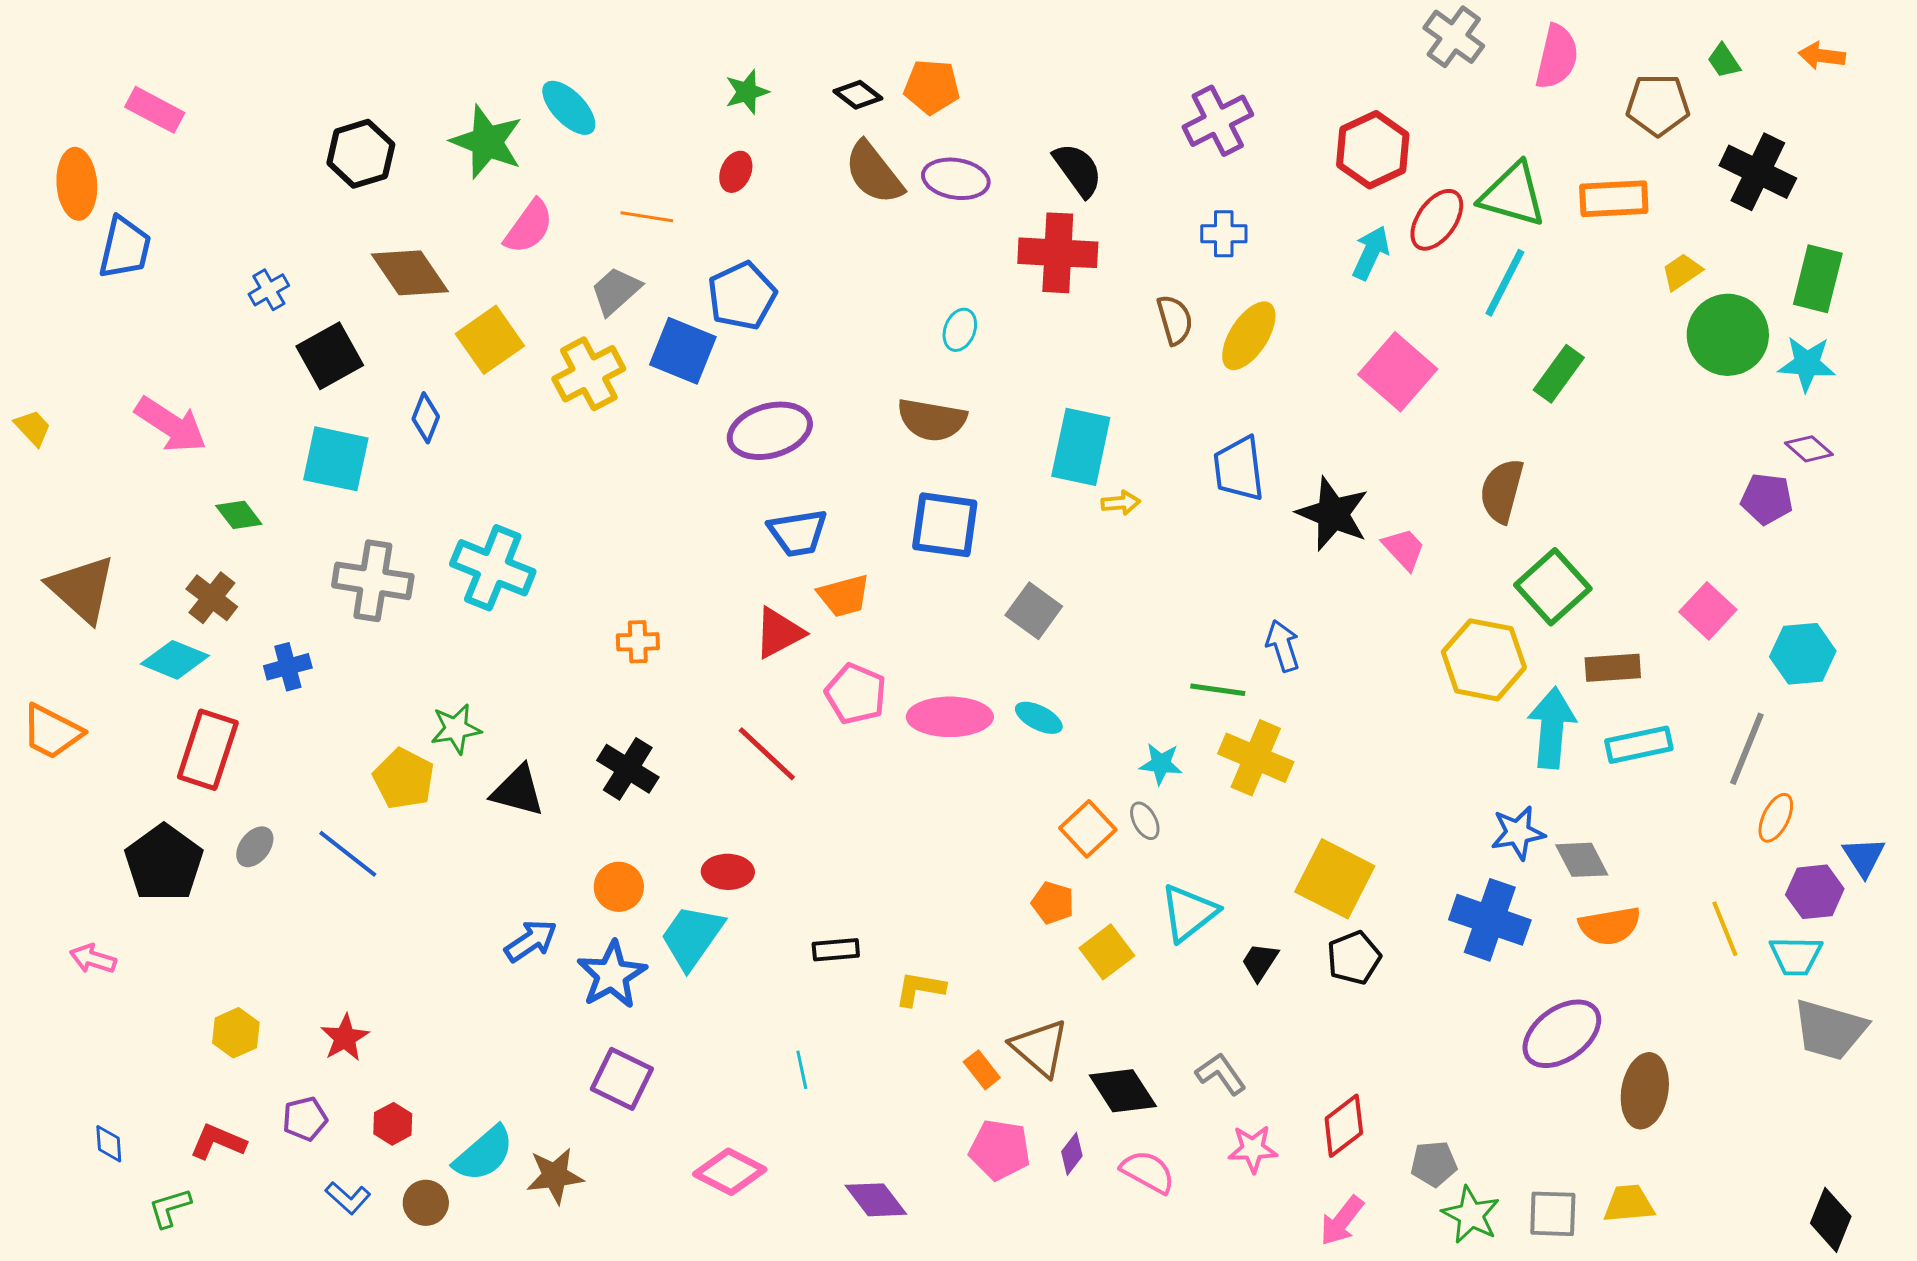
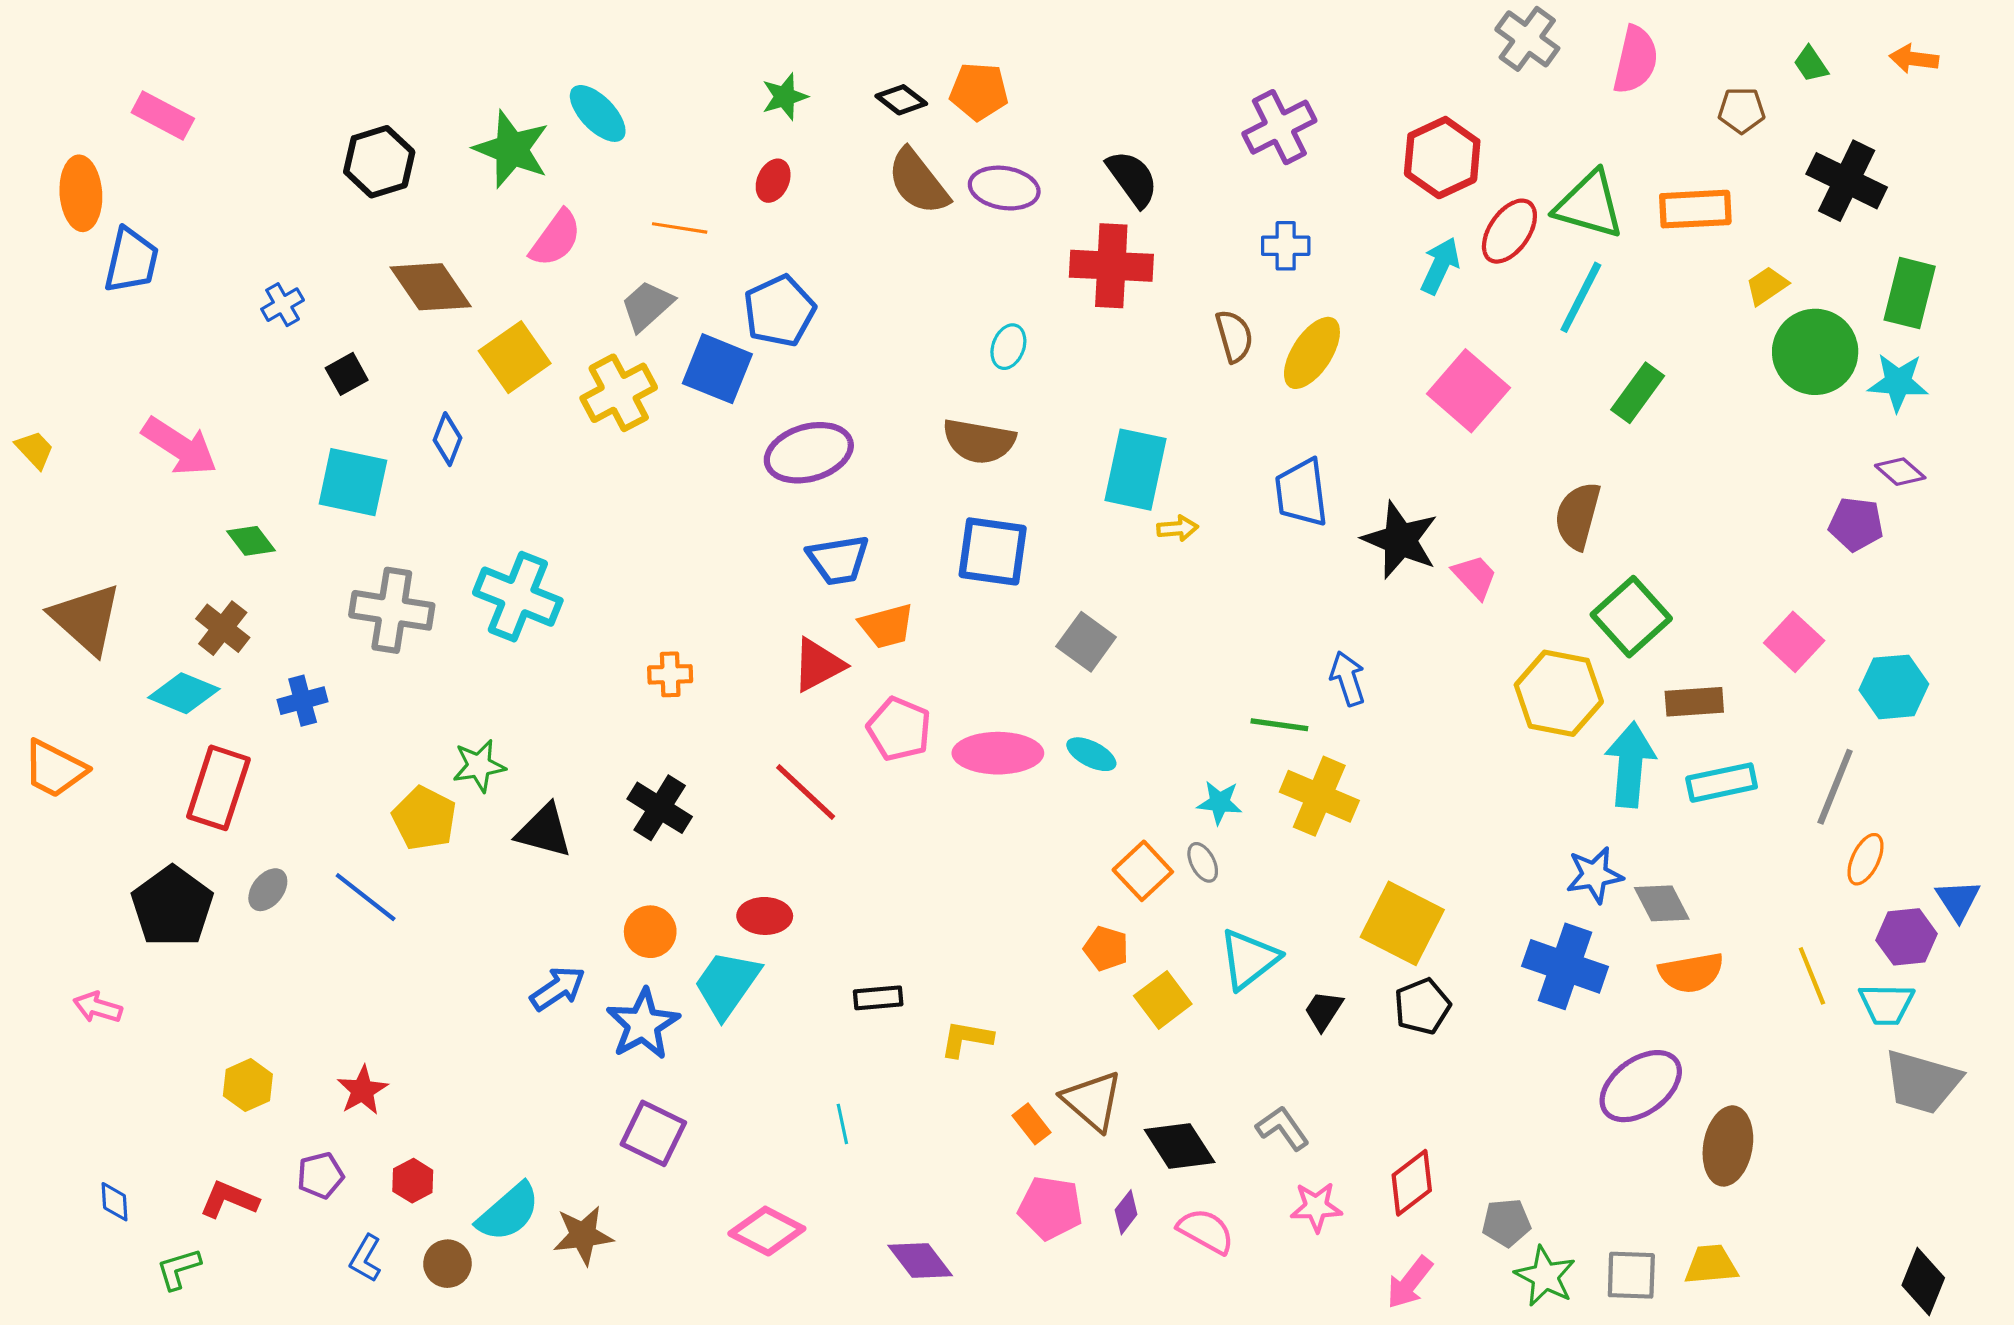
brown pentagon: (1658, 105) -> (1742, 110), size x0.7
black square: (330, 356) -> (347, 374), size x0.6
blue L-shape: (348, 1198) -> (366, 1258), turned 78

